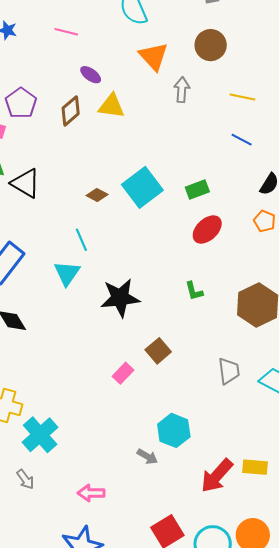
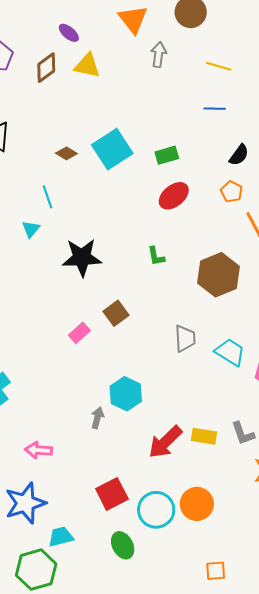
blue line: (242, 140) -> (215, 109), turned -30
cyan triangle: (67, 273) -> (31, 229), size x0.7
gray arrow: (147, 457) -> (97, 418), turned -110

